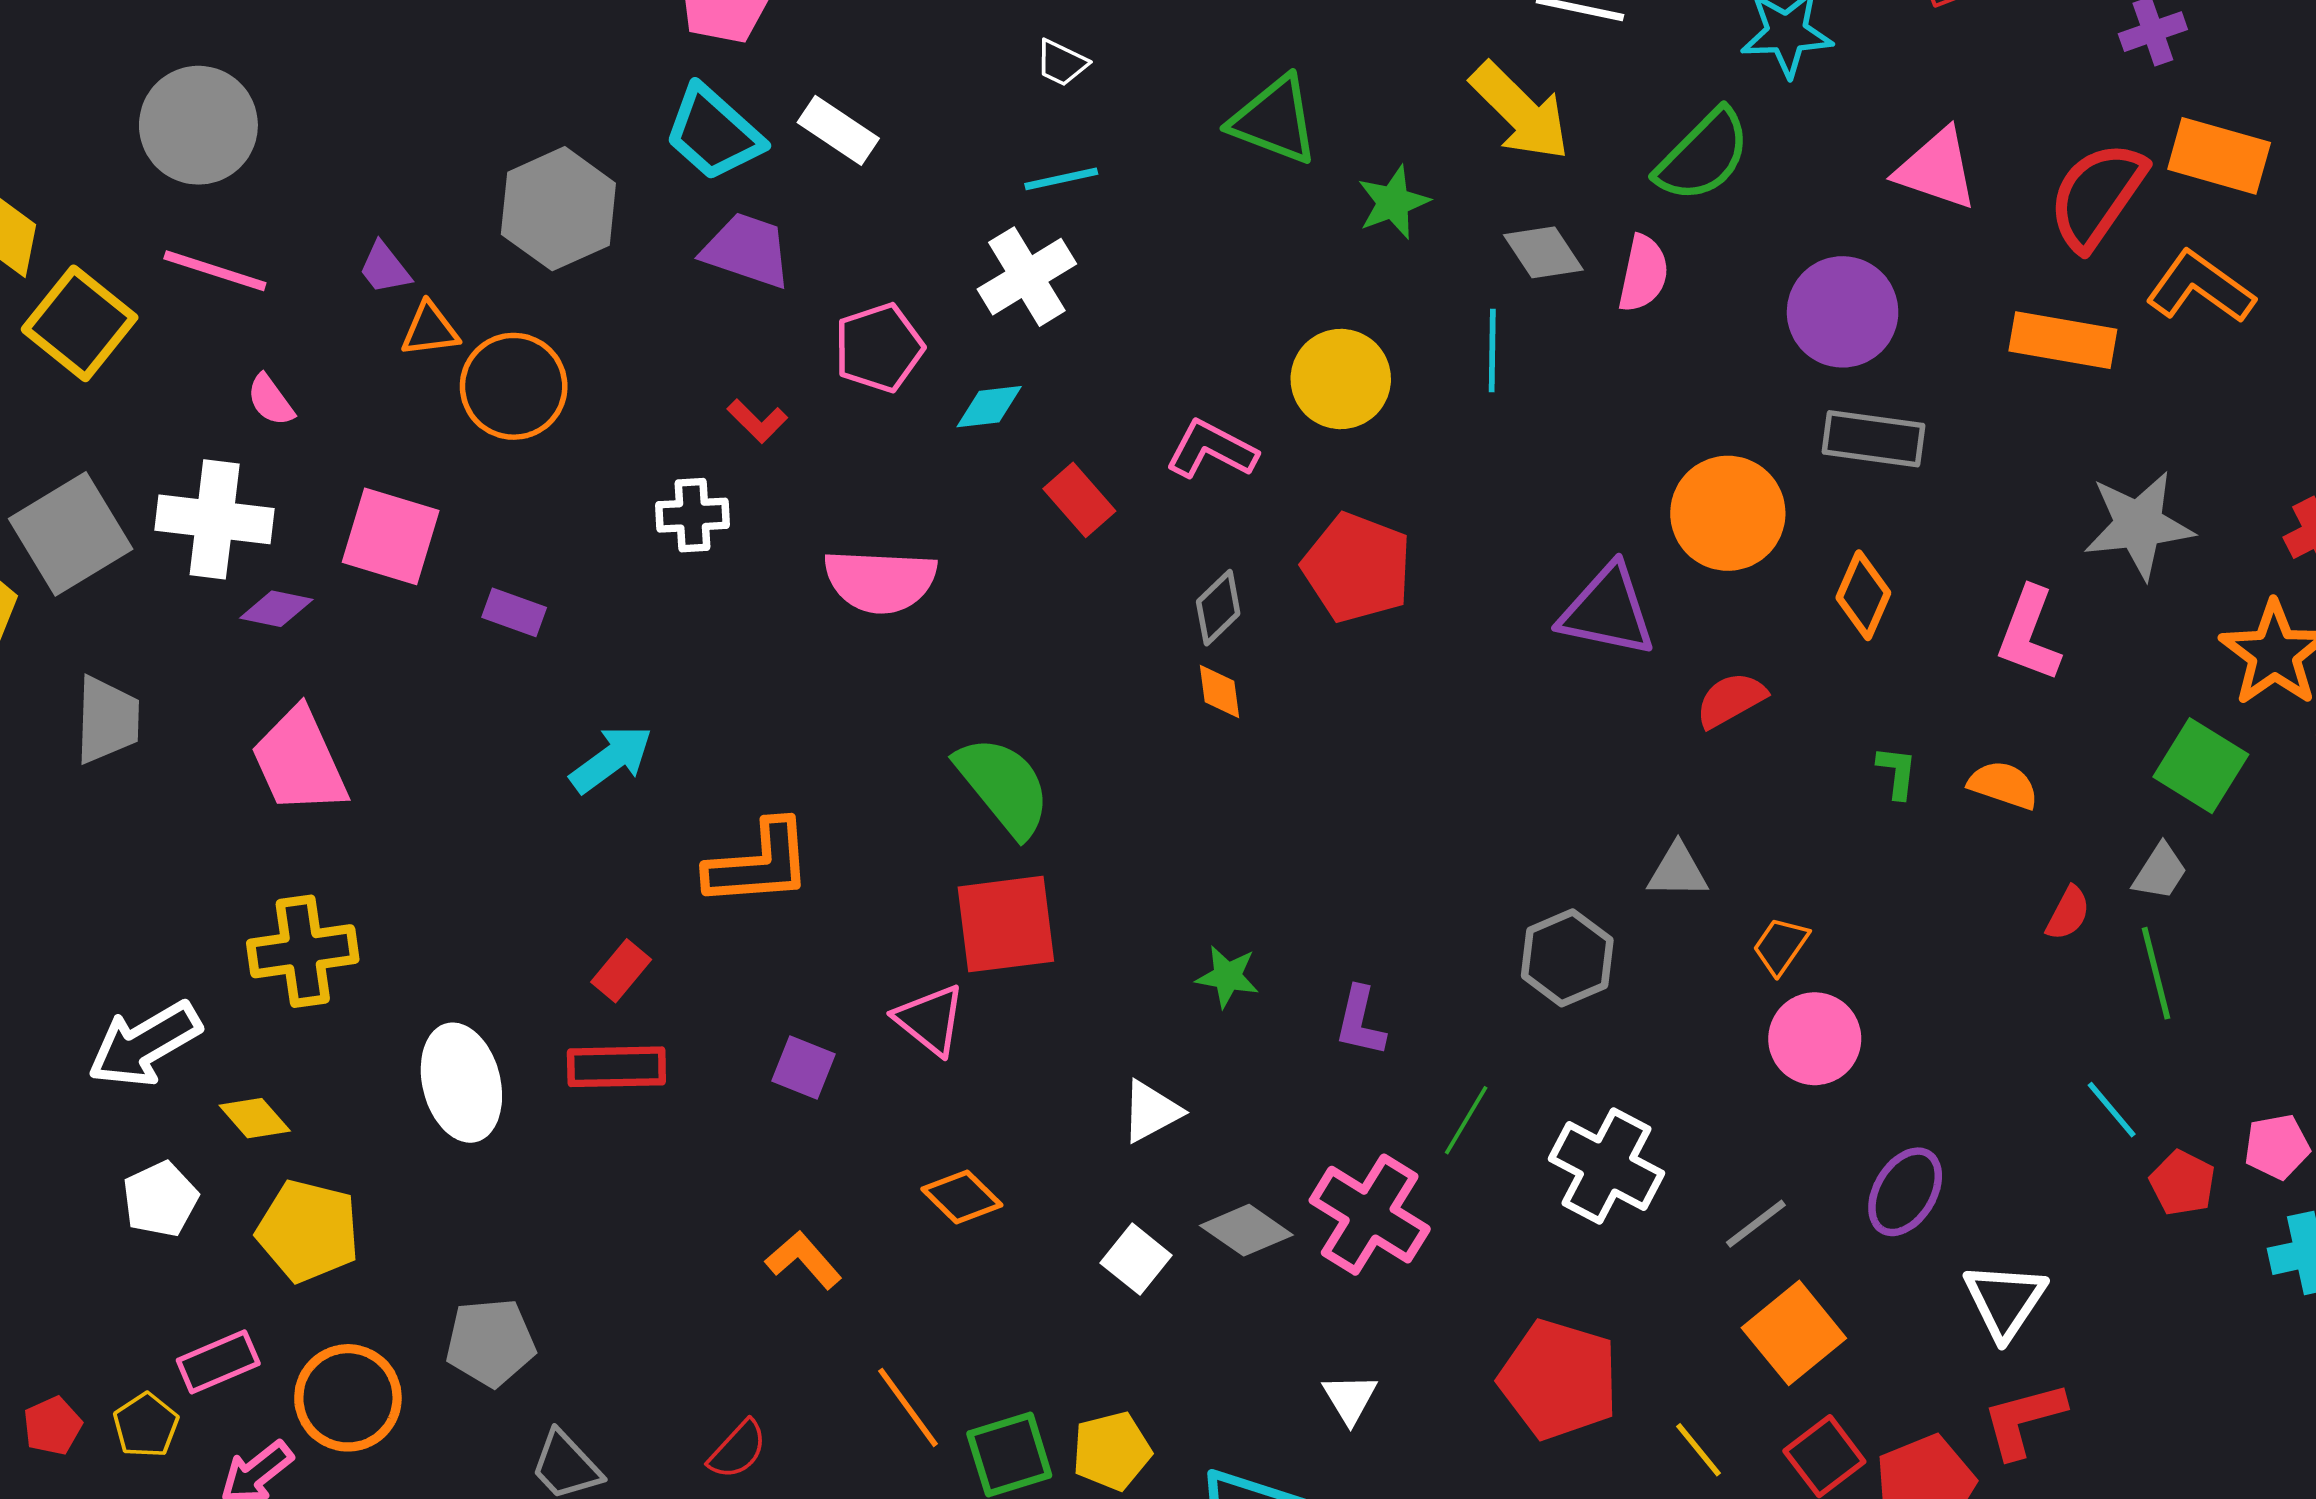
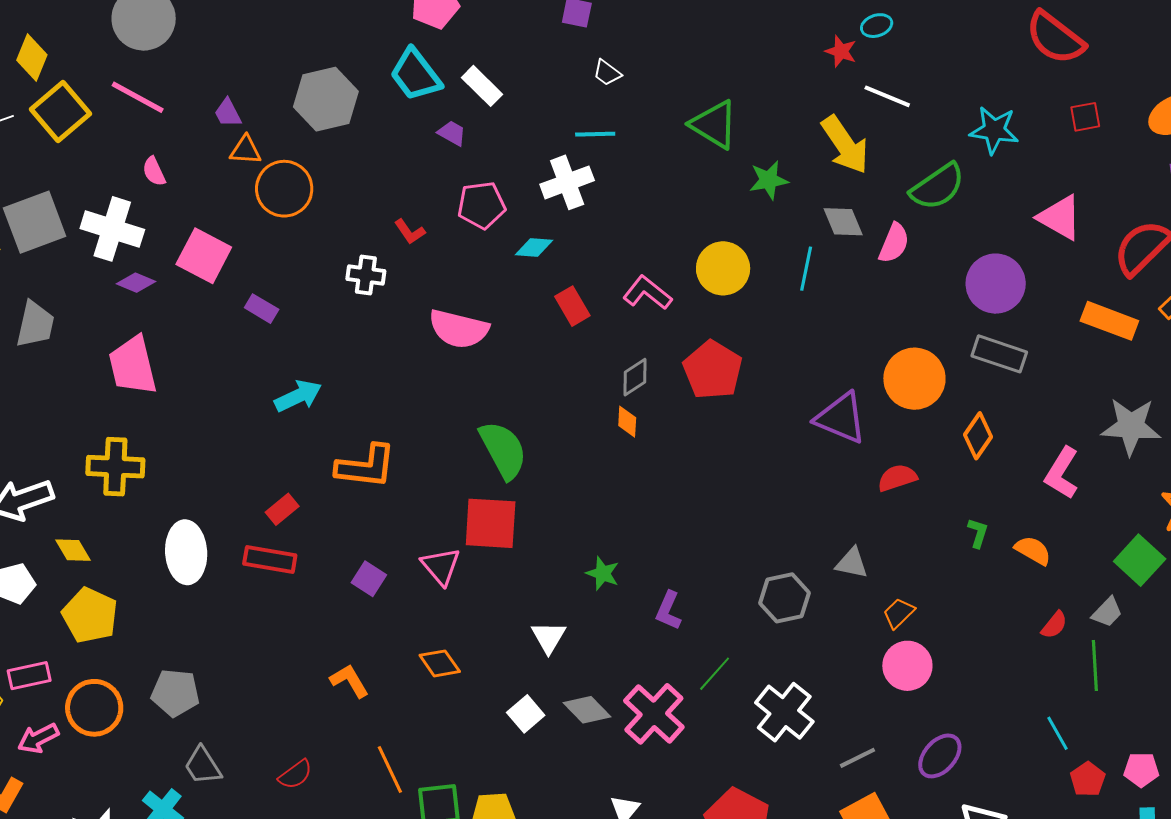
purple trapezoid: (747, 250) -> (452, 133), moved, size x0.6
white triangle: (1151, 1111) -> (549, 637), turned -42

